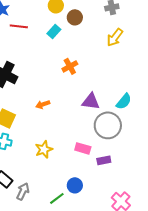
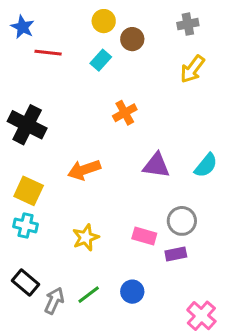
orange arrow: (43, 104) -> (84, 170), size x1.5
gray circle: (108, 125) -> (182, 221), moved, size x0.7
green line: (57, 198) -> (89, 295), moved

